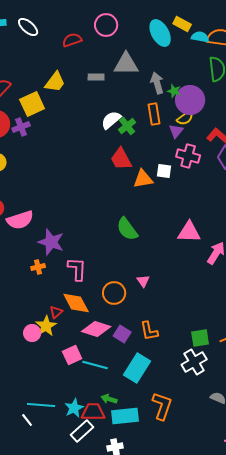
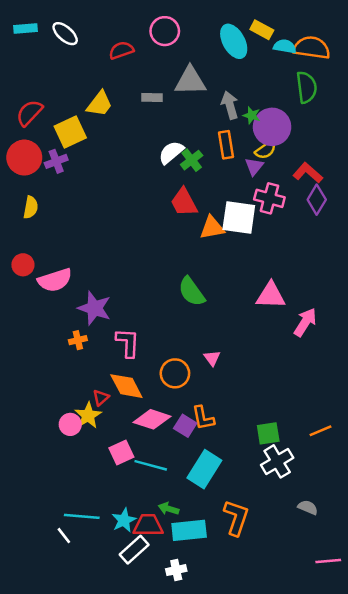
white square: (164, 171) -> (239, 218), size x1.8
orange L-shape: (149, 331) -> (203, 418), moved
green square: (200, 338) -> (268, 433), moved

